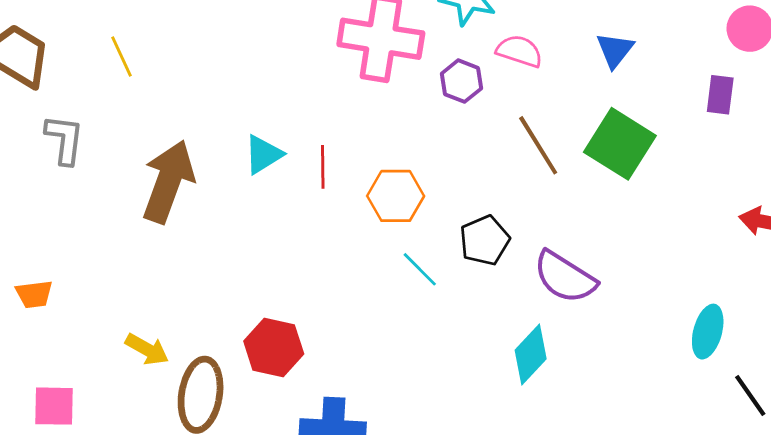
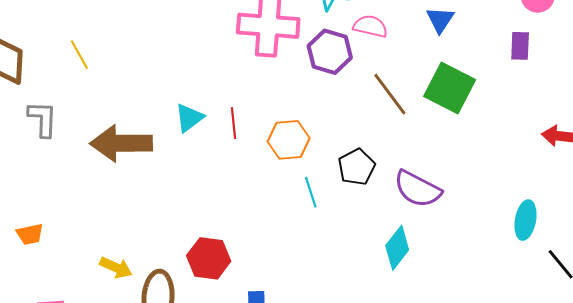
purple hexagon: (461, 81) -> (330, 52), size x1.4
brown arrow: (168, 181) -> (121, 143), turned -106
cyan line: (420, 269) -> (311, 192), turned 32

